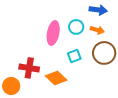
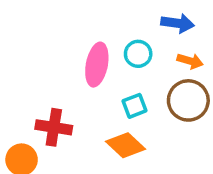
orange arrow: (97, 30) -> (190, 61), moved
orange diamond: (56, 78) -> (126, 145), moved

